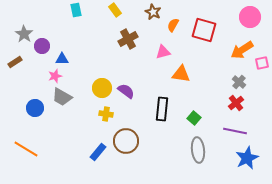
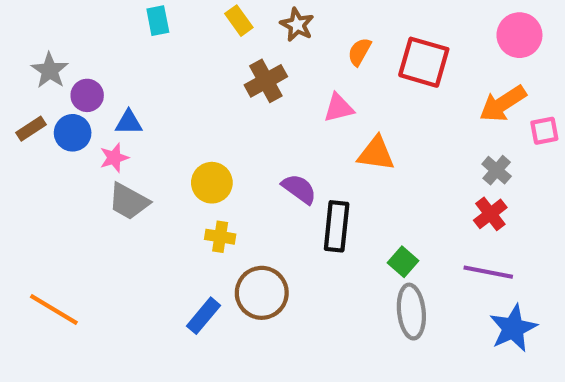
brown star: (153, 12) -> (297, 25), moved
purple semicircle: (126, 91) -> (299, 189), moved
blue circle: (35, 108) -> (73, 133), moved
green square: (194, 118) -> (403, 262), moved

